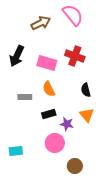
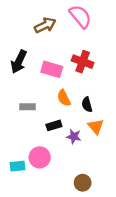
orange semicircle: (49, 89) -> (64, 98), moved
black semicircle: (86, 90) -> (87, 105), moved
pink circle: (55, 143) -> (40, 157), moved

